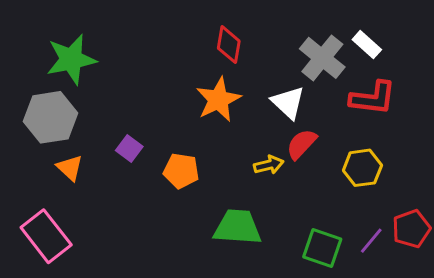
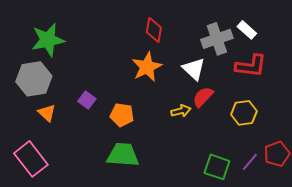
gray cross: (322, 58) -> (217, 39), turned 32
green trapezoid: (238, 227) -> (123, 155), moved

